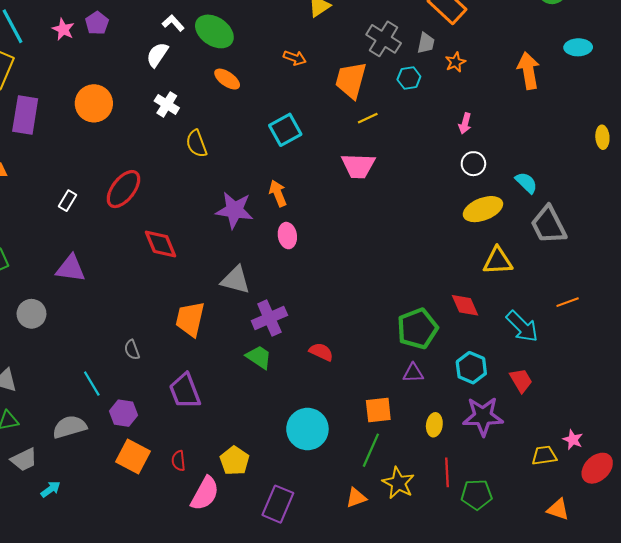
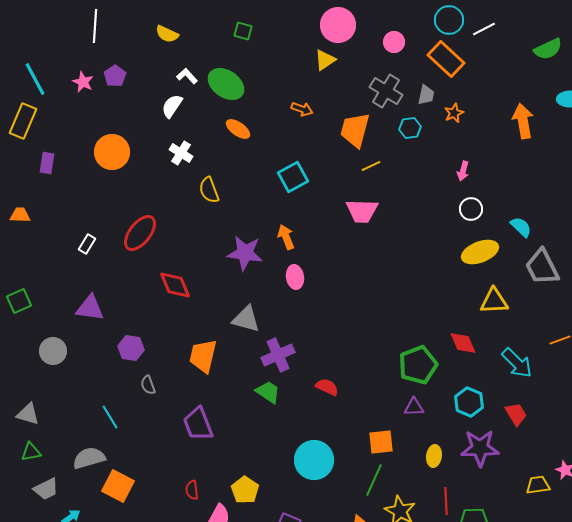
purple rectangle: (25, 115) -> (47, 163), size x0.6
purple hexagon: (123, 413) -> (131, 348), moved
orange square: (133, 457) -> (118, 486), moved

